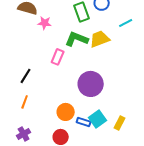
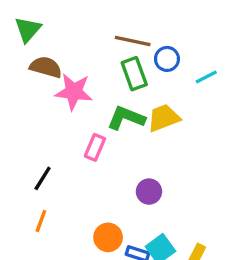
pink star: (45, 23) -> (74, 92), size x1.6
cyan line: (126, 23) -> (206, 77), moved
purple circle: (91, 84) -> (149, 192), size x0.6

